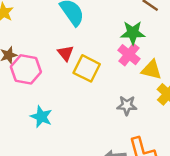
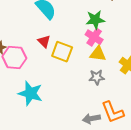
yellow triangle: (151, 70) -> (98, 54), moved
cyan star: (41, 117) -> (30, 93), size x1.4

